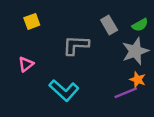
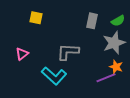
yellow square: (32, 21) -> (36, 18), moved, turned 32
gray rectangle: (109, 25) -> (92, 21), turned 42
gray L-shape: (76, 45) -> (68, 52), moved

